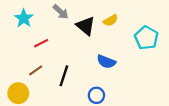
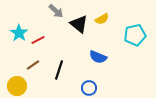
cyan star: (24, 18) -> (19, 33), moved
cyan pentagon: (146, 38) -> (135, 35), turned 30

